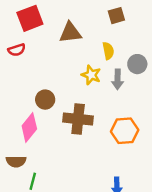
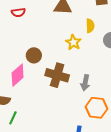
gray arrow: (118, 79) -> (85, 83), moved
orange hexagon: (125, 131) -> (96, 108), moved

